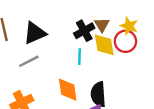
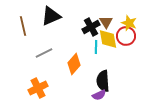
black triangle: (35, 33) -> (51, 16), moved
cyan line: (79, 57) -> (96, 47), moved
orange diamond: (68, 90) -> (74, 64), moved, turned 50

